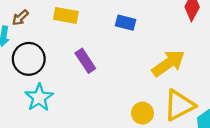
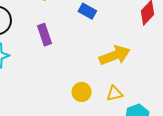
yellow triangle: (179, 105) -> (115, 94), size x0.6

